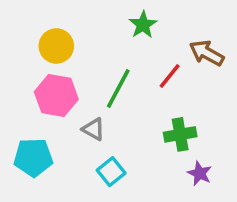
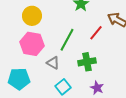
green cross: (180, 134) -> (87, 62), moved
purple star: (200, 173) -> (97, 88), moved

